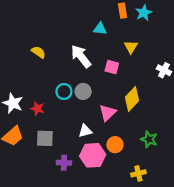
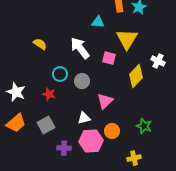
yellow triangle: (131, 47) -> (127, 39), size x1.6
cyan circle: (64, 91) -> (60, 74), moved
yellow diamond: (132, 99) -> (136, 76), moved
red star: (37, 108) -> (49, 94), moved
gray square: (45, 138) -> (46, 125), turned -30

